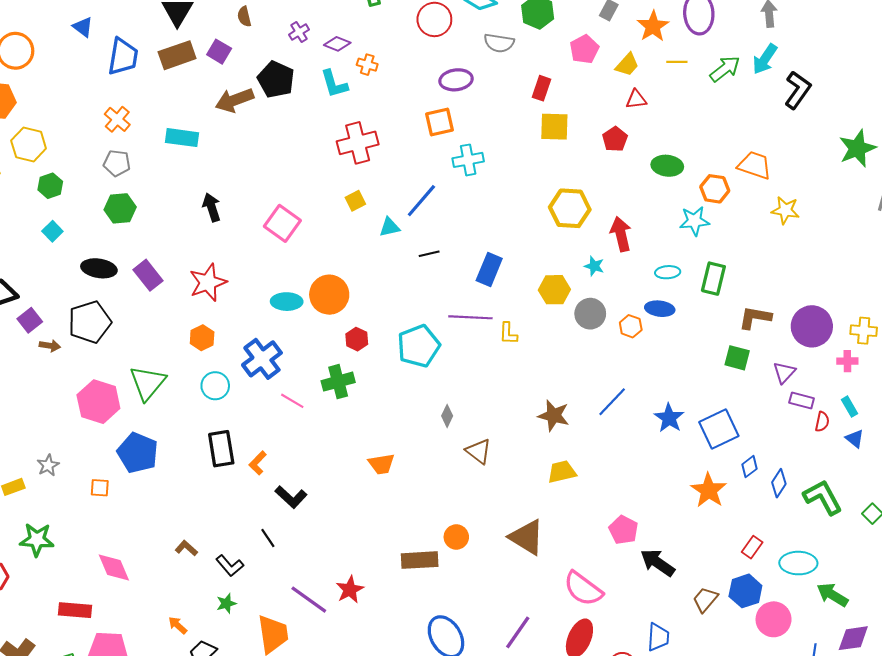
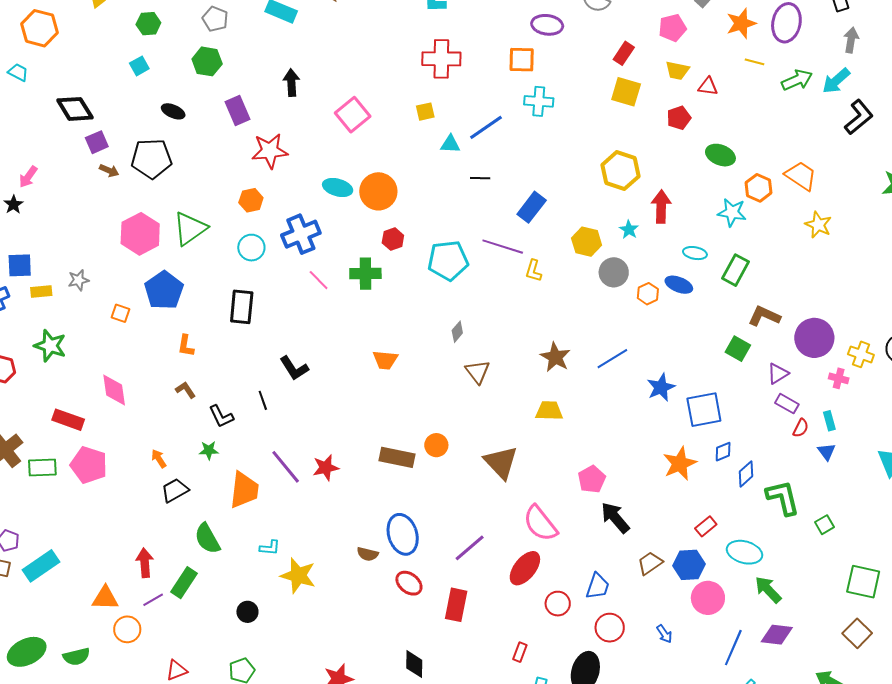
yellow trapezoid: (627, 65) -> (677, 71), moved, turned 45
black ellipse: (99, 268) -> (173, 111), size x0.7
purple rectangle: (148, 275) -> (237, 111), moved
orange L-shape: (258, 463) -> (186, 346), moved, turned -50

